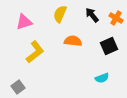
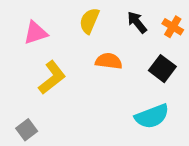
black square: (109, 46) -> (162, 69), turned -30
cyan semicircle: (102, 78) -> (152, 116), size x1.6

